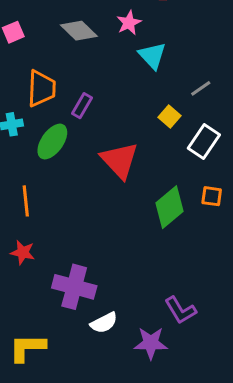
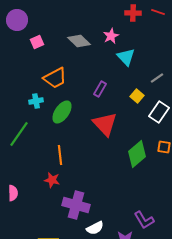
orange trapezoid: (41, 88) -> (55, 78), turned 60
purple rectangle: (82, 106) -> (100, 89), moved
orange line: (26, 201) -> (60, 155), moved
red star: (23, 252) -> (52, 180), moved

